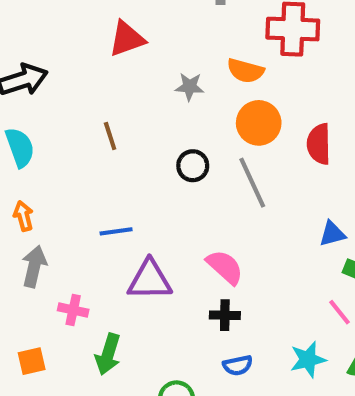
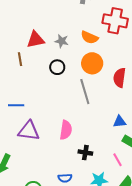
red triangle: (127, 39) -> (36, 40), moved
black circle: (193, 166) -> (57, 67), moved
pink semicircle: (225, 267) -> (66, 130), turned 48
black cross: (225, 315) -> (85, 153), moved

